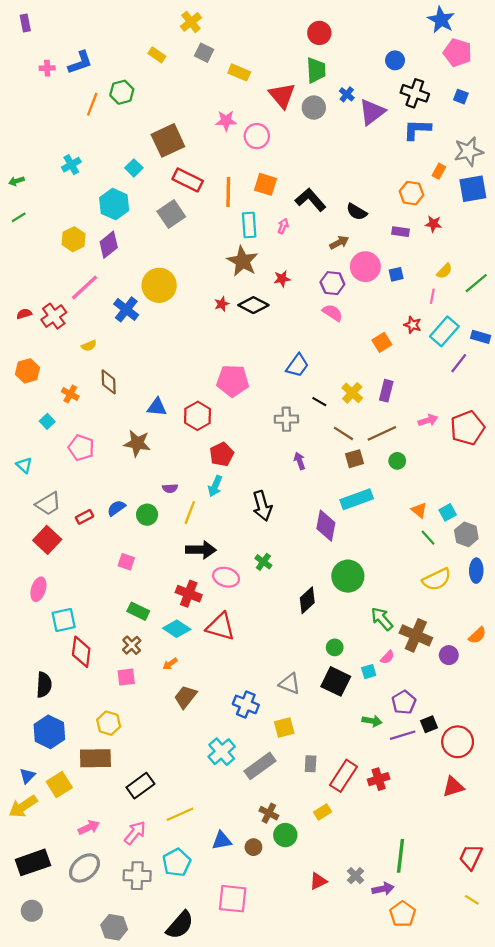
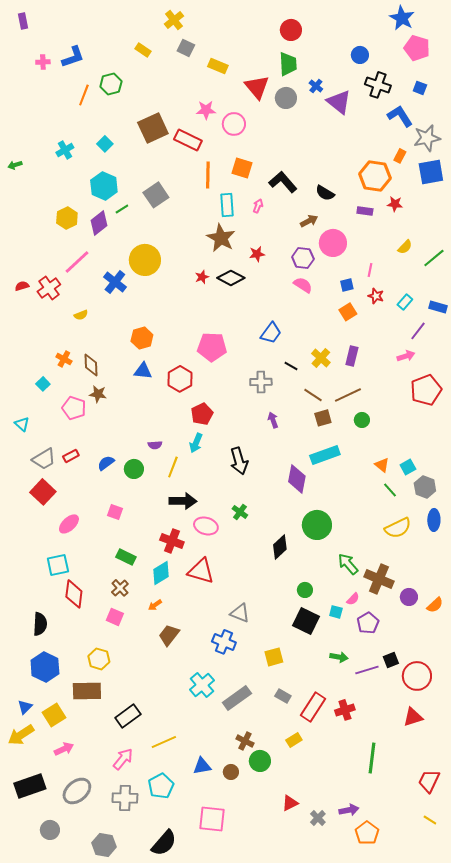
purple triangle: (372, 112) -> (339, 102), turned -44
blue L-shape: (417, 129) -> (400, 116), moved, turned 56
cyan square: (134, 168) -> (105, 144), moved
red rectangle: (188, 180) -> (188, 140), moved
orange hexagon: (411, 193) -> (375, 176), size x1.4
green line: (19, 217) -> (122, 209), moved
blue square: (396, 274) -> (347, 285), moved
pink line: (432, 296) -> (370, 270), moved
cyan rectangle: (444, 331) -> (405, 302), size x0.6
orange hexagon: (27, 371) -> (142, 338), moved
brown diamond: (109, 382) -> (91, 365), moved
pink arrow: (428, 420) -> (406, 356), moved
brown star: (137, 443) -> (98, 394), moved, size x0.7
red rectangle: (84, 517) -> (71, 456), moved
pink ellipse: (38, 589) -> (69, 524), moved, turned 30
cyan diamond: (177, 629) -> (161, 573), turned -65
orange semicircle: (477, 635) -> (435, 605), moved
cyan square: (369, 672) -> (336, 612), turned 32
pink square: (126, 677) -> (115, 617), turned 30
gray triangle: (290, 684) -> (240, 613), moved
purple pentagon: (404, 702) -> (368, 623), moved
yellow square: (284, 728) -> (274, 657), moved
gray rectangle: (311, 764) -> (283, 696), turned -63
pink arrow: (89, 827) -> (64, 749), moved
green line: (401, 856) -> (372, 758), moved
gray cross: (356, 876) -> (318, 818), moved
gray circle: (32, 911) -> (50, 830), moved

